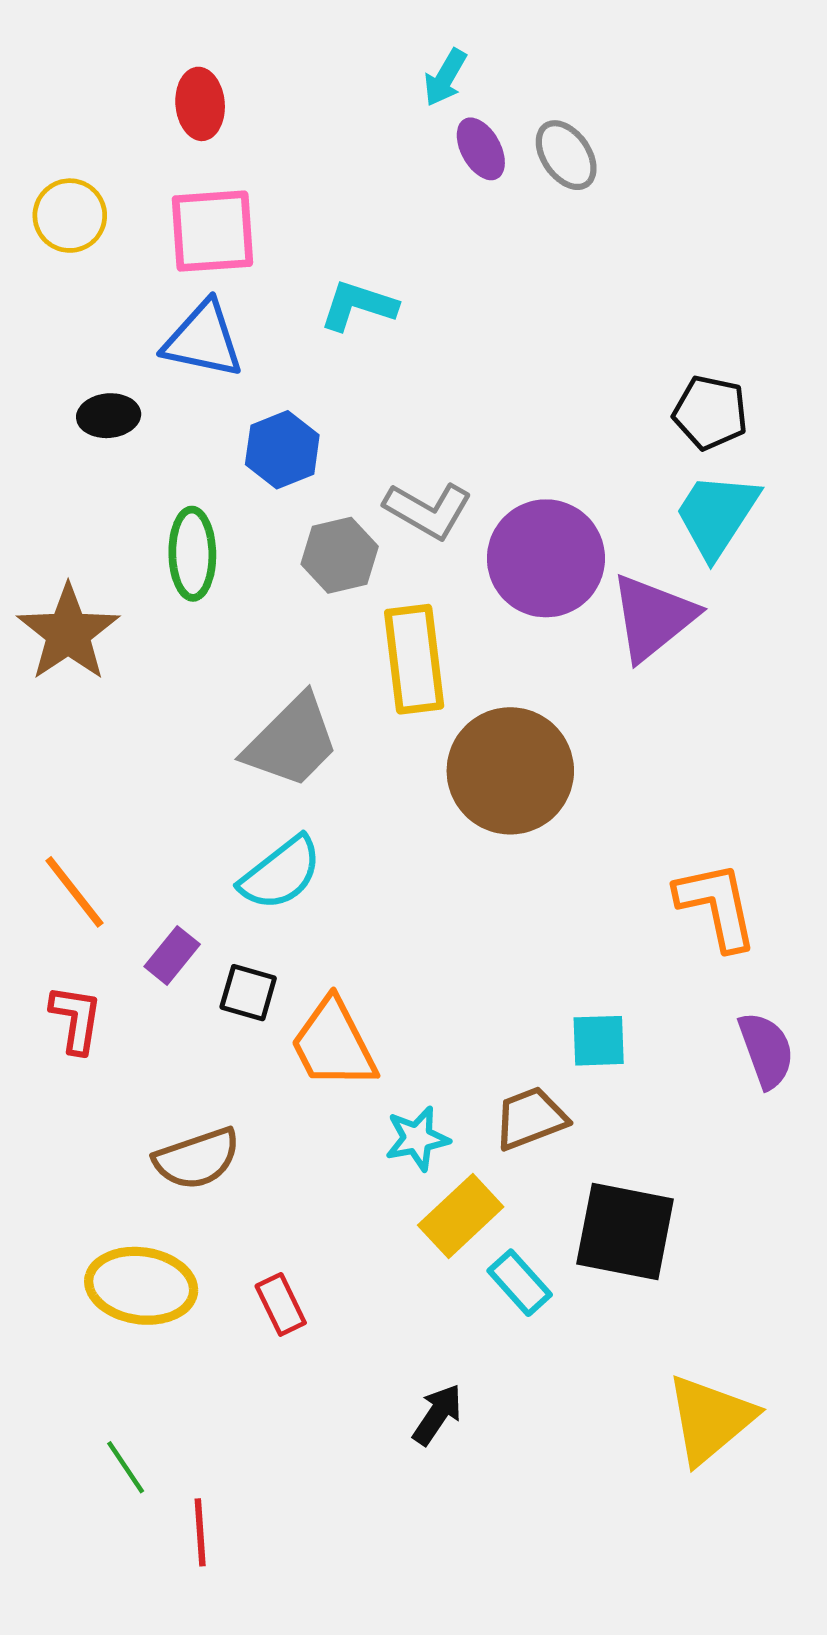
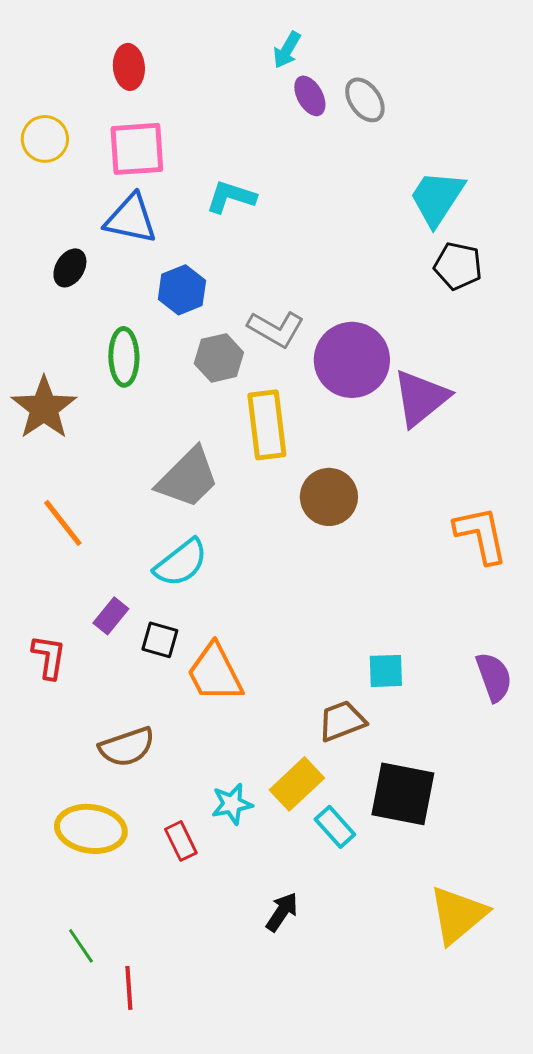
black ellipse: (109, 416) -> (70, 268), turned -54
cyan trapezoid: (717, 515) -> (437, 198), moved
brown circle: (510, 771) -> (329, 497), size x0.7
orange line: (74, 892) -> (63, 523), moved
orange L-shape: (717, 906) -> (481, 535), moved
cyan star: (417, 1138) -> (232, 804), moved

